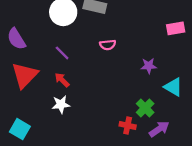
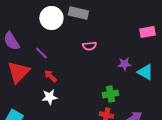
purple line: (62, 53) -> (41, 53), moved
cyan triangle: (173, 87) -> (145, 72), moved
green cross: (145, 108) -> (110, 94), moved, turned 35

